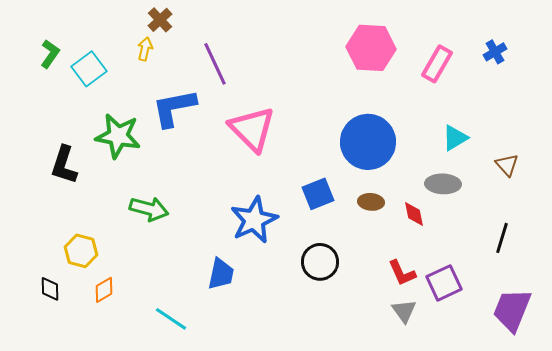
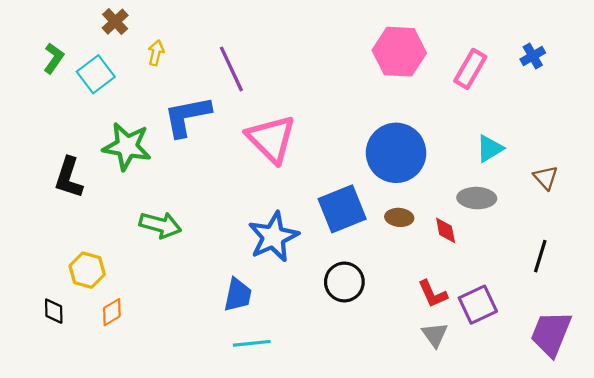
brown cross: (160, 20) -> (115, 22), moved
blue square: (318, 194) -> (342, 209), size x1.4
cyan line: (171, 319) -> (252, 343), moved, turned -40

